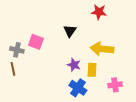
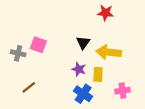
black triangle: (70, 31) -> (83, 43), moved
brown line: (13, 69) -> (29, 87), moved, turned 64

